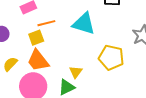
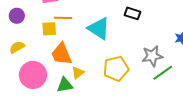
yellow pentagon: (111, 57) -> (116, 69), turned 30
orange trapezoid: (38, 61) -> (61, 54), moved

